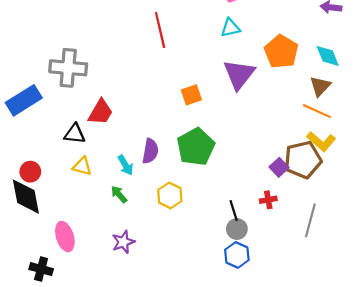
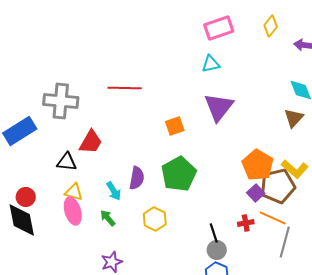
red line: (160, 30) -> (125, 88), moved, turned -76
orange pentagon: (281, 52) -> (258, 165), moved
orange line: (317, 111) -> (273, 218), moved
pink ellipse: (65, 237) -> (73, 211), moved

